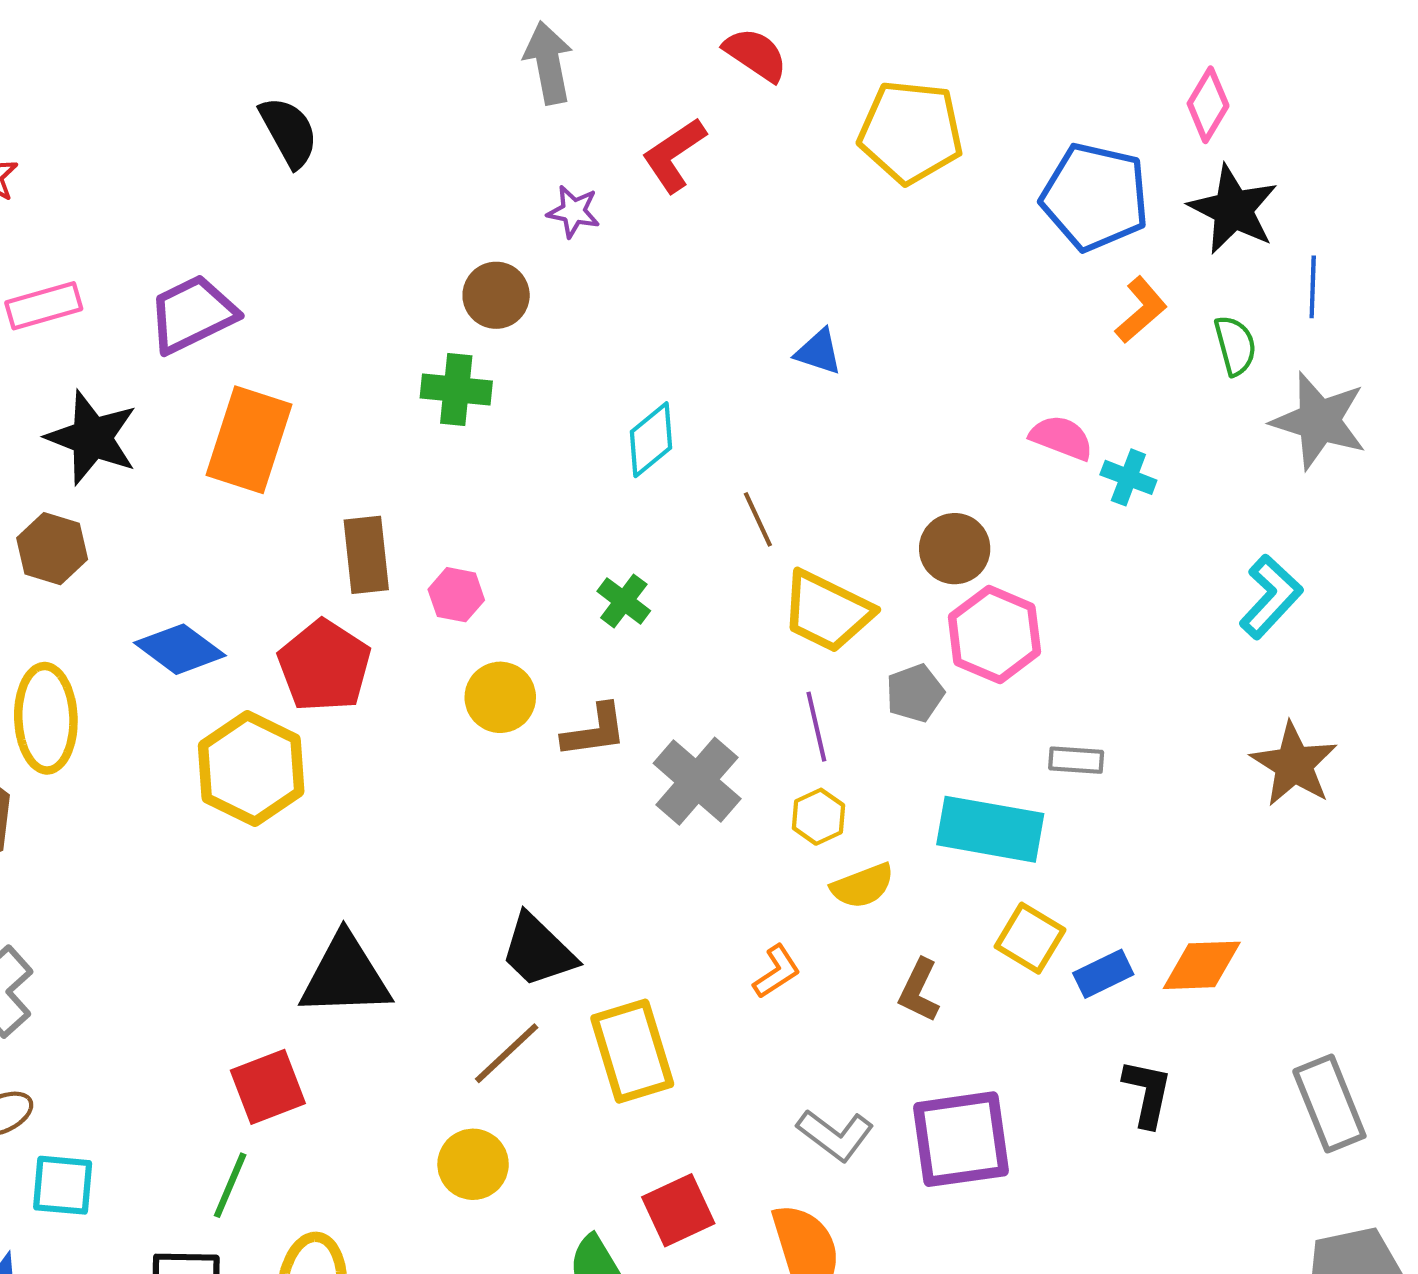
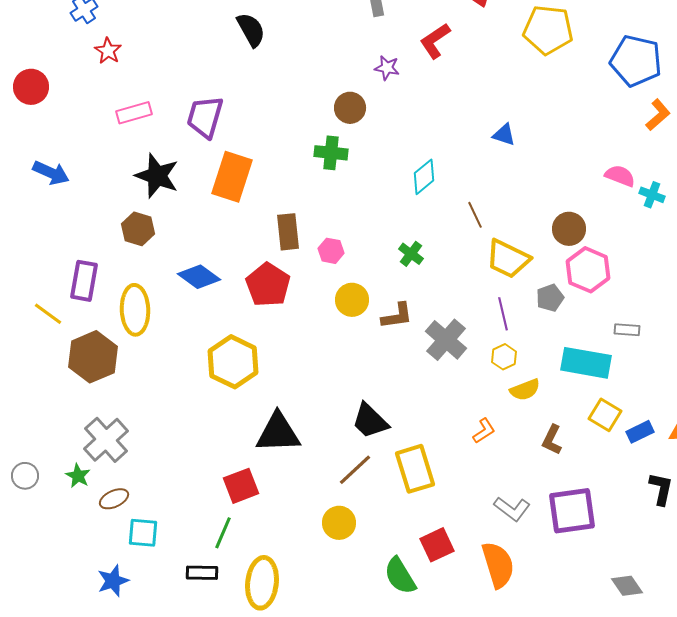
purple trapezoid: (192, 314) -> (205, 117), turned -48
yellow hexagon: (251, 769) -> (233, 362), moved

